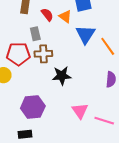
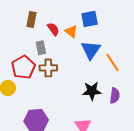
red pentagon: (18, 54) -> (23, 67), turned -30
black star: (62, 76) -> (92, 91), moved

